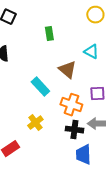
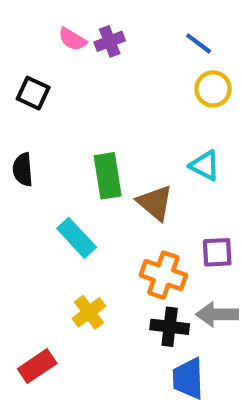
green rectangle: (49, 34) -> (108, 176), moved, size x1.5
cyan rectangle: (40, 87) -> (77, 238), moved

